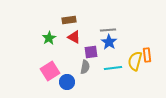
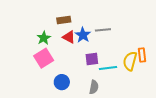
blue star: (109, 42) -> (83, 35), moved
purple square: (91, 52) -> (92, 59), moved
gray semicircle: (85, 67) -> (94, 87), moved
pink square: (50, 71) -> (44, 58), moved

